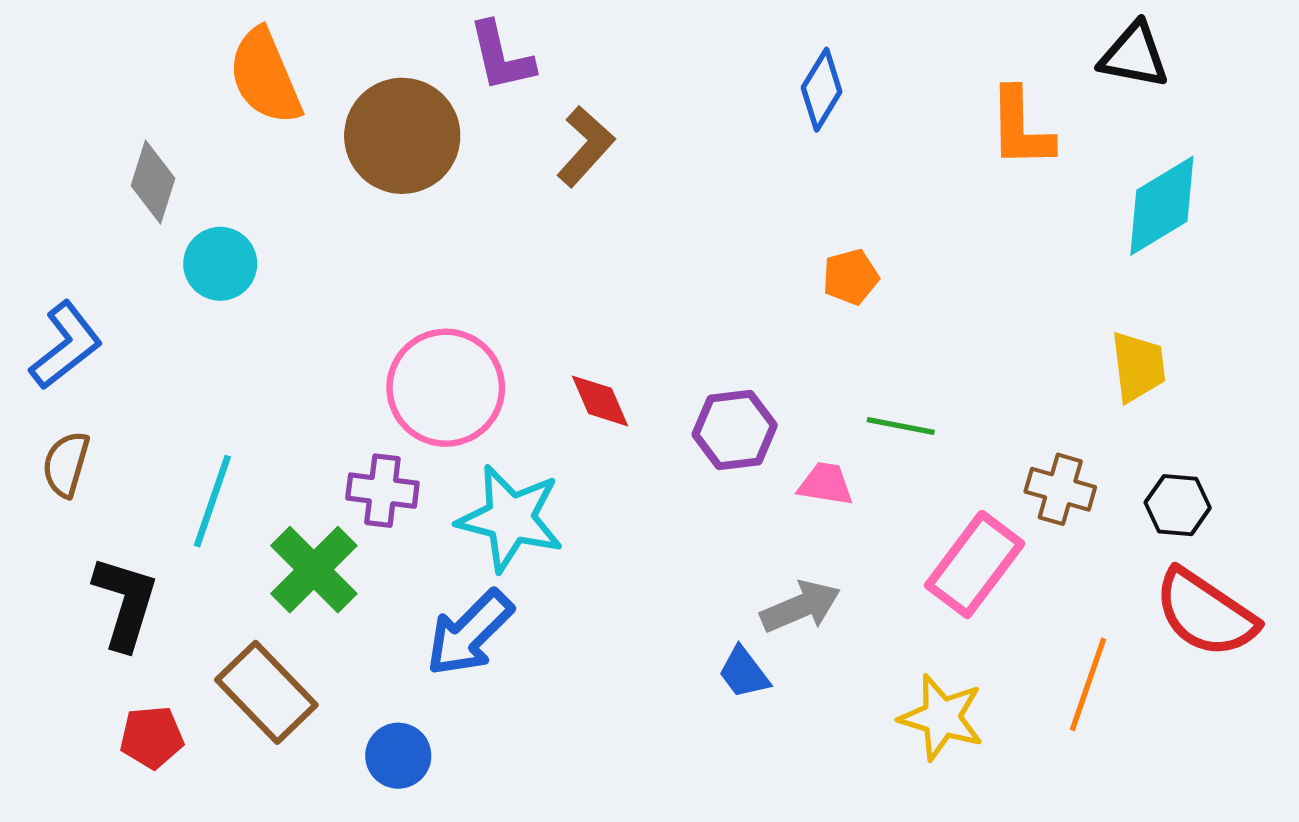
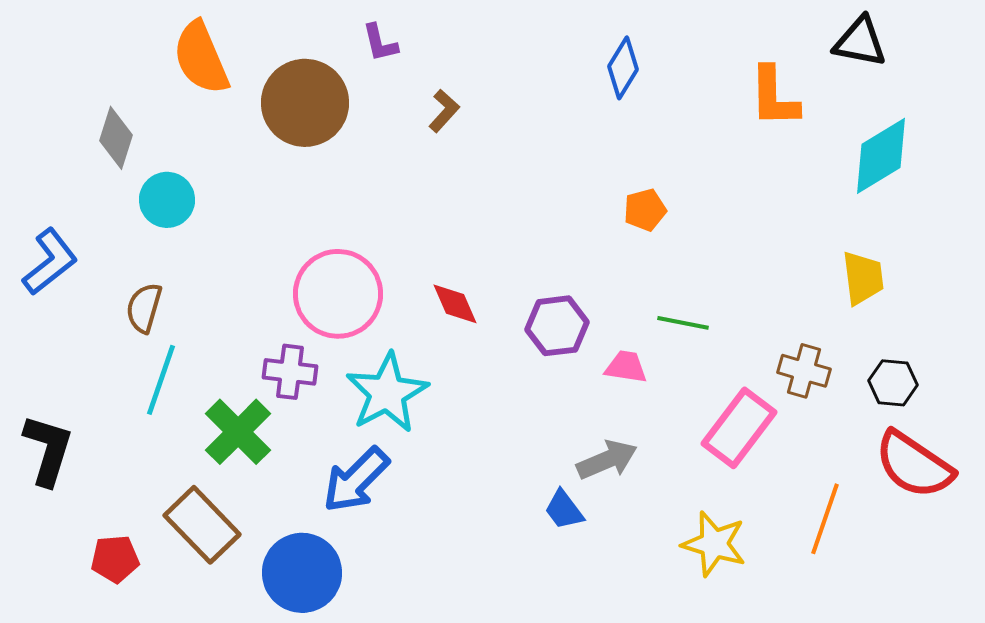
purple L-shape: (501, 57) -> (380, 43), size x0.7
brown L-shape: (586, 146) -> (444, 111), size x0.7
brown semicircle: (66, 464) -> (144, 308), moved
cyan star: (510, 518) -> (387, 393), turned 30
black L-shape: (125, 603) -> (48, 450), moved
blue circle: (398, 756) -> (302, 573), size x1.6

